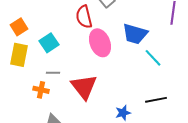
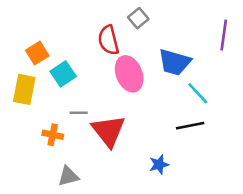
orange square: (19, 27) -> (37, 53), moved
gray line: (53, 73) -> (79, 113), moved
black line: (156, 100) -> (190, 126), moved

